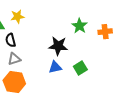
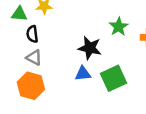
gray triangle: (14, 59) -> (34, 58), turned 40
green square: (80, 68) -> (114, 78), size x1.5

